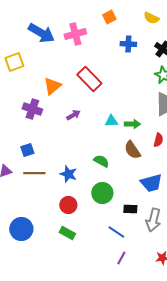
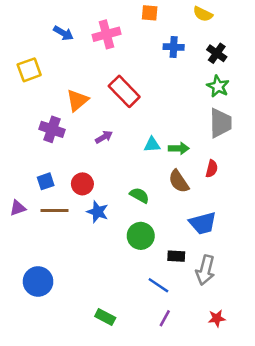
orange square: (109, 17) -> (150, 13), turned 32
blue arrow: (41, 33) -> (63, 33), size x0.6
red circle: (68, 205) -> (82, 184), moved
green rectangle: (67, 233) -> (105, 317), moved

